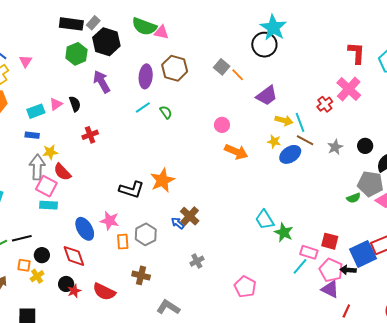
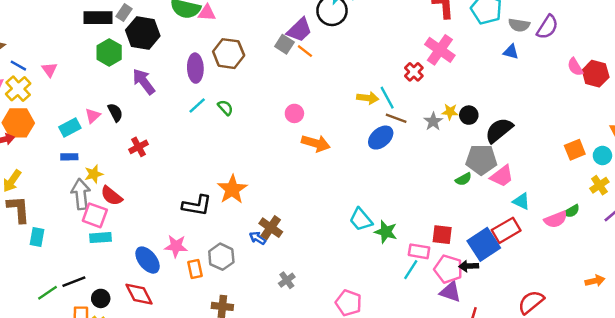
purple trapezoid: (267, 96) -> (299, 30), moved
yellow star: (274, 142) -> (450, 112), moved

